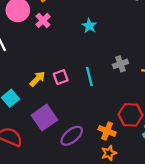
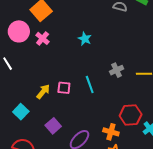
pink square: (61, 77) -> (64, 88), turned 32
purple square: (44, 118) -> (53, 126), size x0.7

